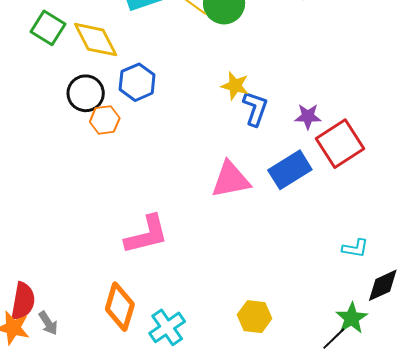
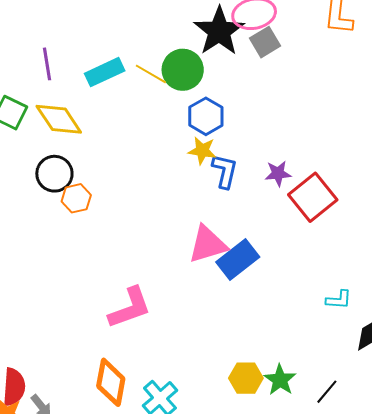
blue hexagon: (137, 82) -> (206, 116), moved
blue rectangle: (290, 170) -> (238, 259), moved
green star: (352, 318) -> (280, 380), moved

